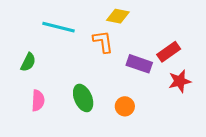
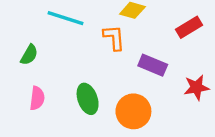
red rectangle: (169, 52) -> (189, 27), moved
orange circle: (125, 106) -> (133, 111), size x1.6

